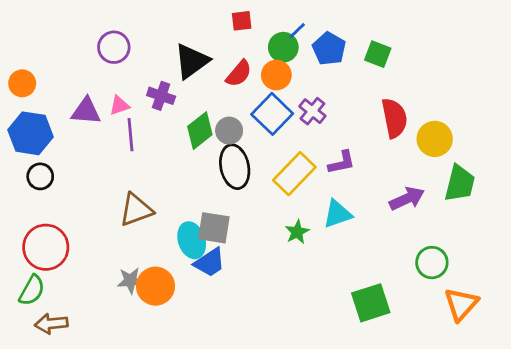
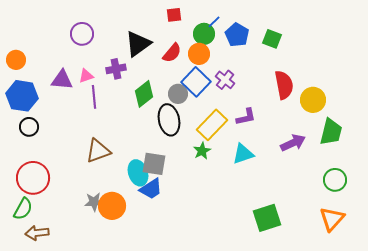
purple cross: (161, 96) -> (116, 69), turned -30
gray circle: (229, 131) -> (178, 94), moved
green star: (297, 232) -> (202, 151), moved
green circle: (432, 263) -> (335, 180), moved

